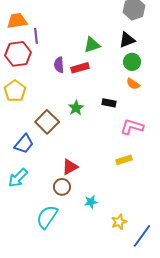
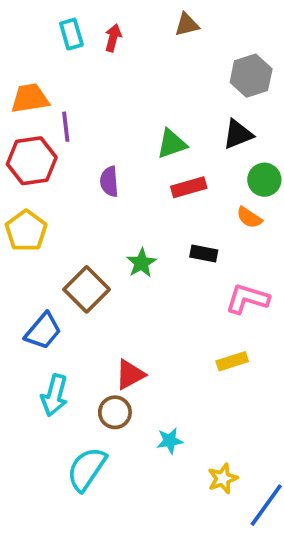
green circle: (132, 62) -> (264, 180), moved
red rectangle: (80, 68) -> (189, 187), moved
cyan arrow: (18, 178) -> (54, 395), moved, turned -30

